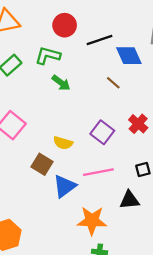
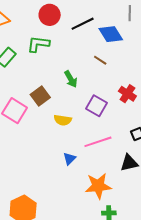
green arrow: (61, 83) -> (71, 79), moved, turned 30
brown square: (42, 164) -> (40, 96), moved, turned 30
blue triangle: (64, 186) -> (69, 159), size x0.6

